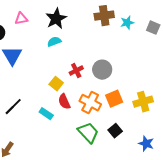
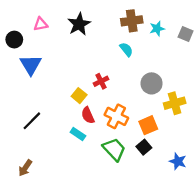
cyan semicircle: (54, 42) -> (126, 49), moved, turned 72
gray circle: (102, 70) -> (152, 83), moved
orange square: (114, 99) -> (148, 125), moved
yellow cross: (143, 102) -> (175, 103), moved
cyan rectangle: (46, 114) -> (78, 134), moved

